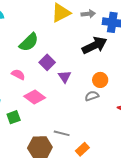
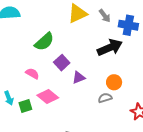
gray arrow: (88, 14) -> (105, 16), turned 56
purple triangle: (65, 77) -> (79, 78), turned 40
green square: (14, 117) -> (25, 106), moved

